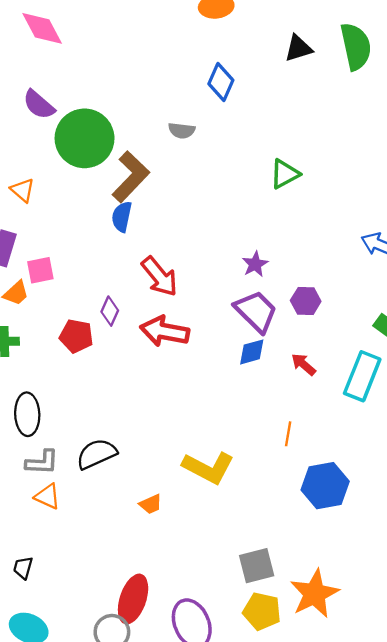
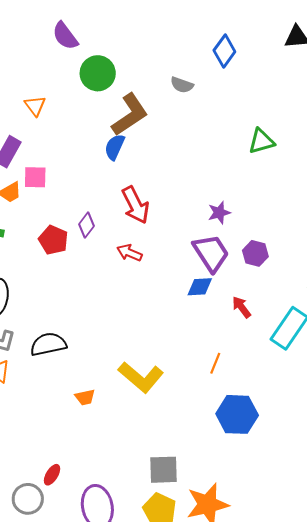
green circle: (85, 138) -> (98, 73), size x0.7
red arrow: (165, 331) -> (129, 253), size x0.6
red ellipse: (133, 599) -> (52, 475), size x0.5

